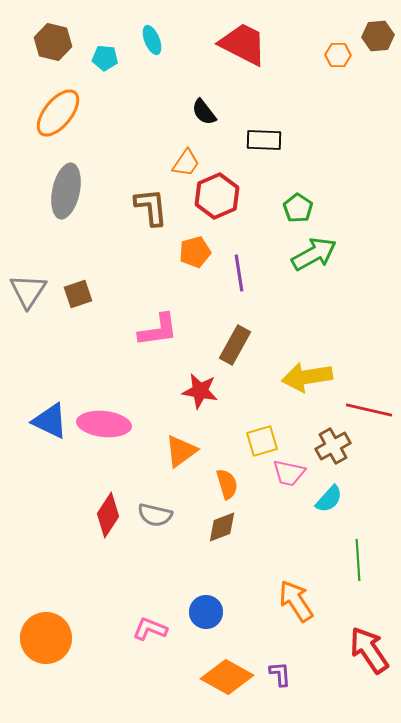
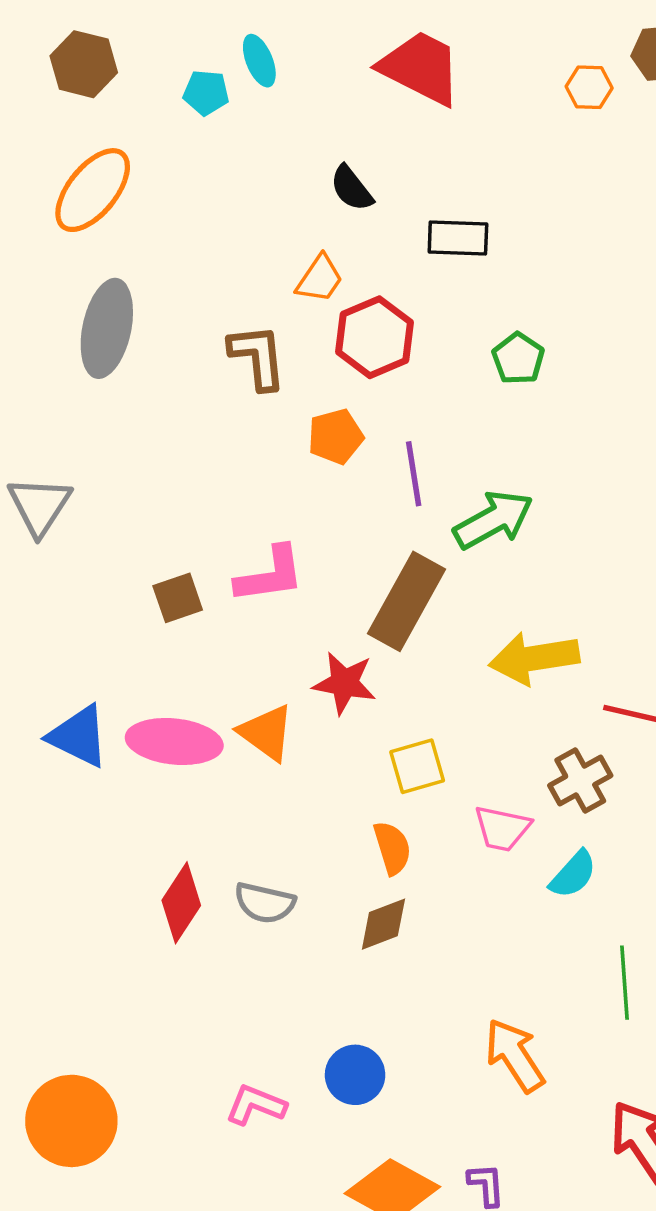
cyan pentagon: (105, 58) -> (206, 93), moved
green arrow: (314, 254) -> (493, 520), moved
brown square: (78, 294) -> (178, 598), moved
brown rectangle: (235, 345) -> (406, 601), size x1.4
yellow square: (262, 441) -> (417, 766), moved
orange triangle: (181, 451) -> (266, 733), moved, turned -48

